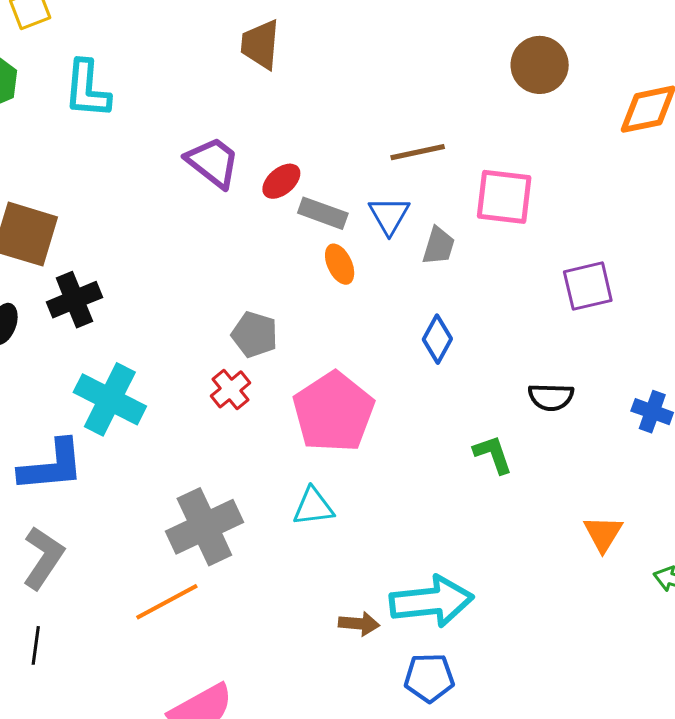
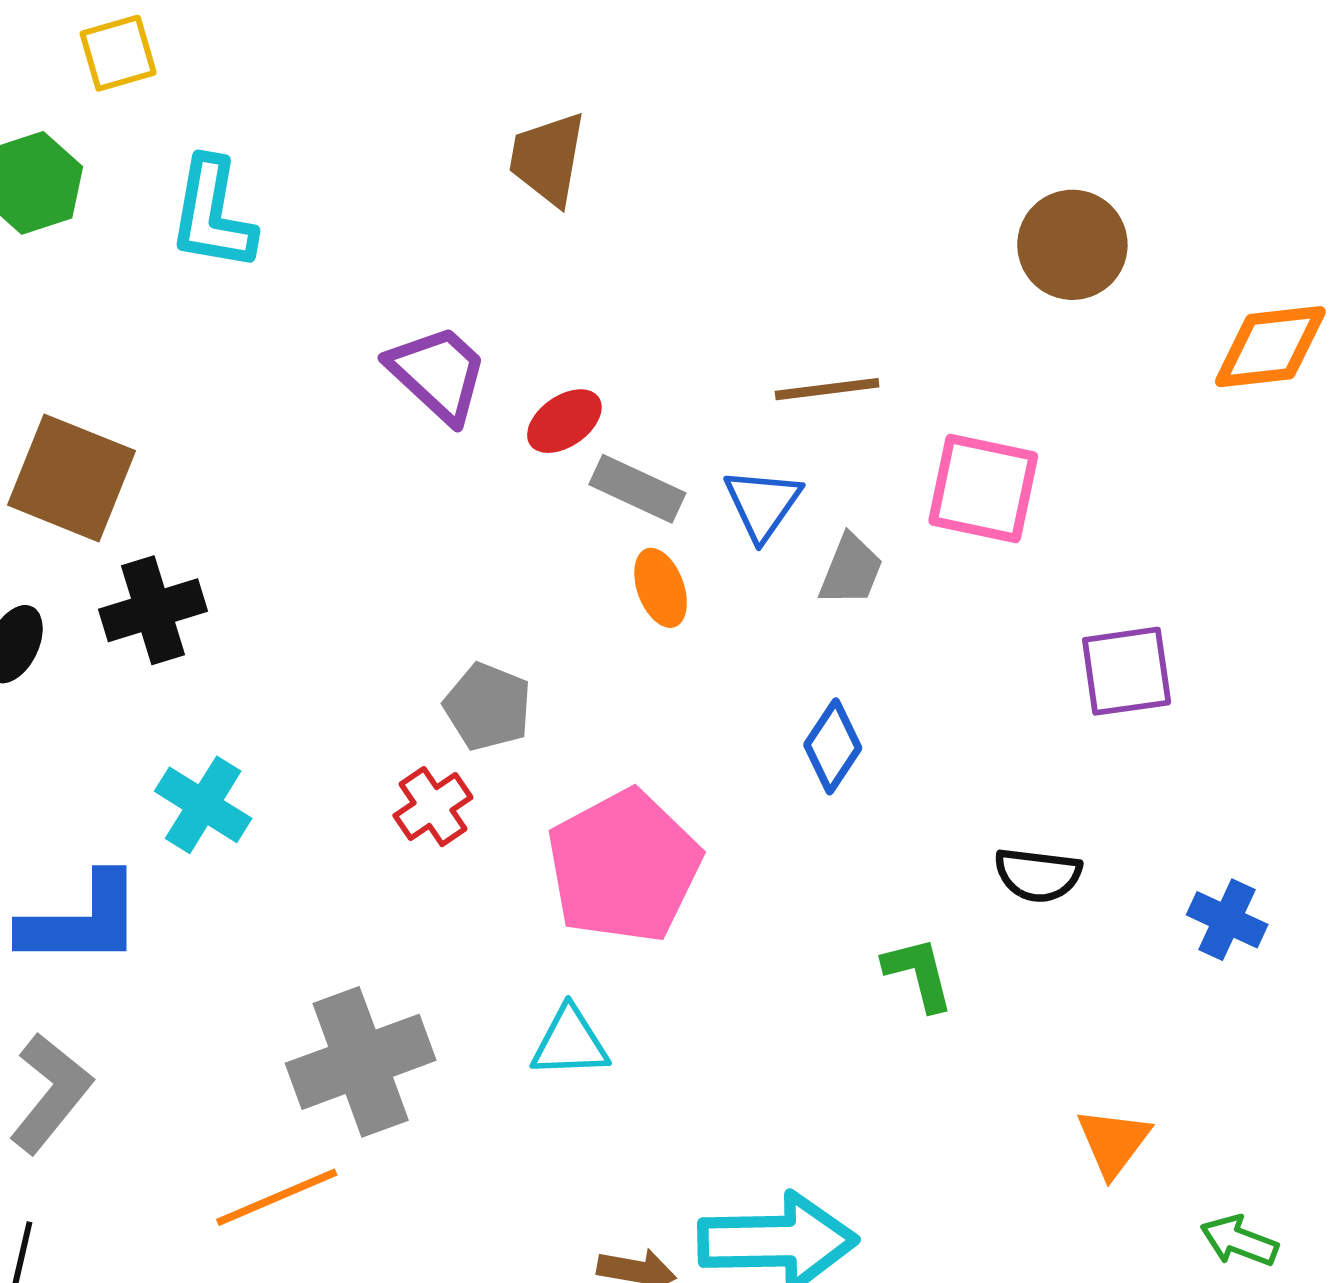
cyan cross: (110, 399) -> (203, 805), size x0.7

